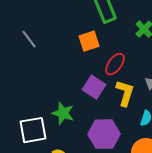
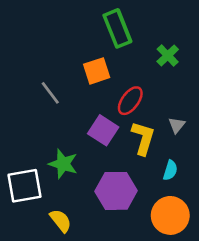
gray line: (29, 39) -> (50, 93), moved

